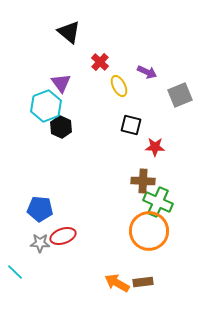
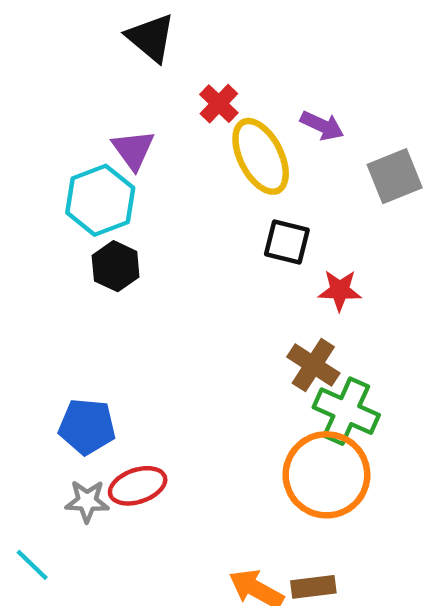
yellow ellipse: (119, 86) -> (261, 156), size x1.6
black hexagon: (61, 127) -> (116, 266), moved
brown cross: (143, 181) -> (313, 365), turned 30

